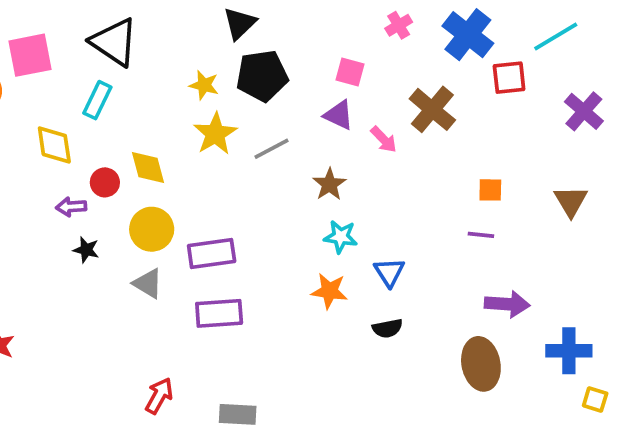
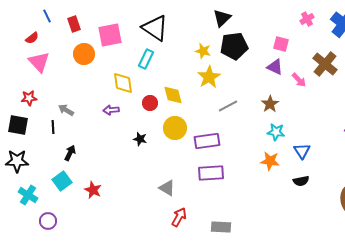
gray line: (271, 149) -> (228, 106), moved
purple arrow: (71, 207) -> (111, 110), moved
gray triangle: (148, 283) -> (167, 188), moved

